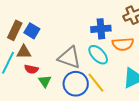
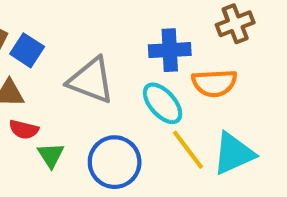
gray triangle: (69, 58) -> (91, 80), moved
yellow line: (96, 83) -> (188, 150), moved

